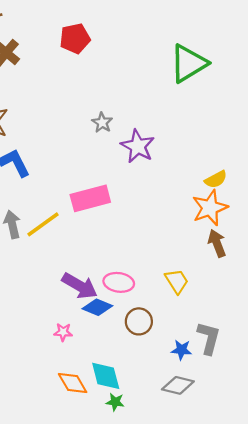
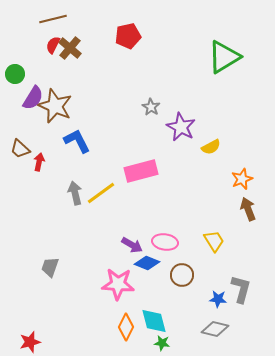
yellow semicircle: (216, 179) -> (211, 147), moved
orange star: (210, 208) -> (242, 179), size x0.7
purple arrow: (80, 286) -> (132, 245), size x0.7
pink star: (63, 332) -> (118, 284), size x2.0
orange diamond: (73, 383) -> (126, 327), turned 56

